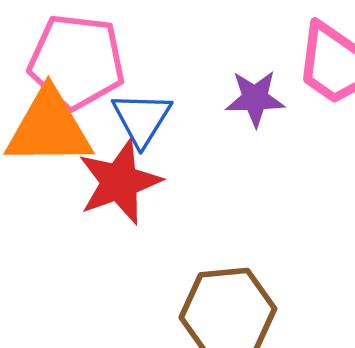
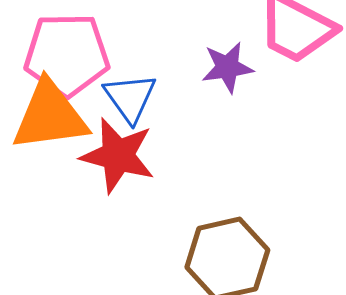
red star: (120, 182) -> (118, 155), turned -30

